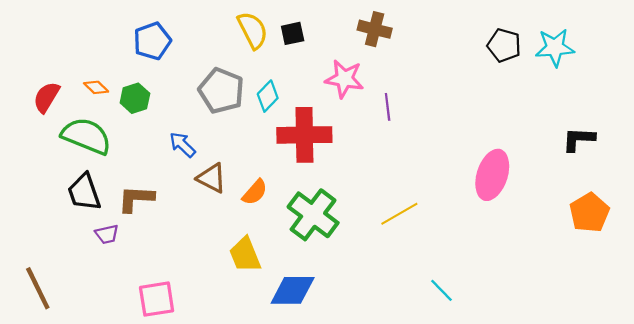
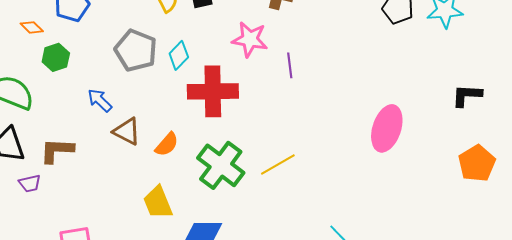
orange diamond: (96, 87) -> (32, 27), moved
yellow line: (399, 214) -> (278, 164), moved

